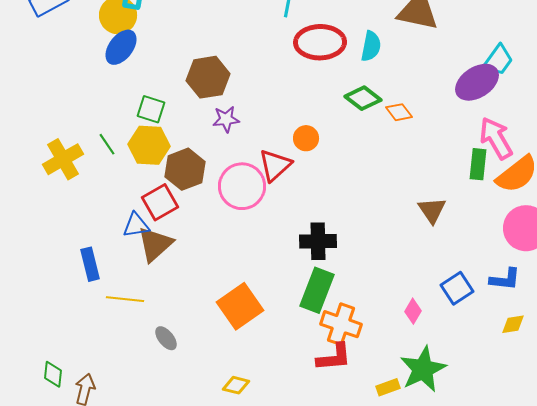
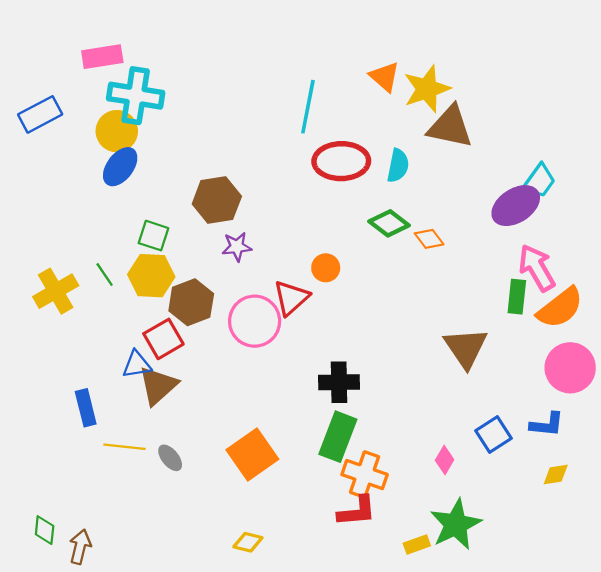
brown triangle: (432, 210) -> (466, 348), size x1.4
gray ellipse: (166, 338) -> (170, 458), moved

